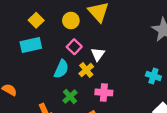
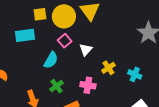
yellow square: (36, 20) -> (40, 14), moved, turned 32
yellow circle: (71, 21) -> (64, 16), size x1.5
yellow cross: (86, 70) -> (108, 68), moved

